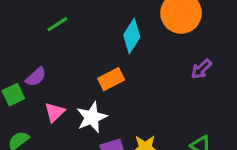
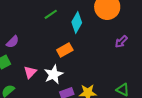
green line: (57, 24) -> (51, 14), moved
purple semicircle: (36, 77) -> (13, 42), moved

